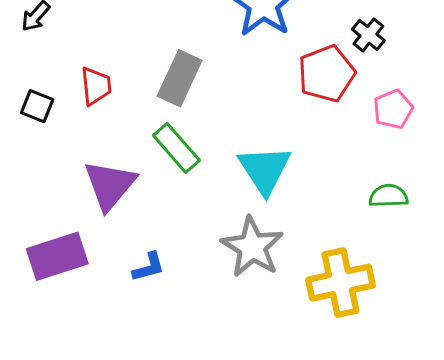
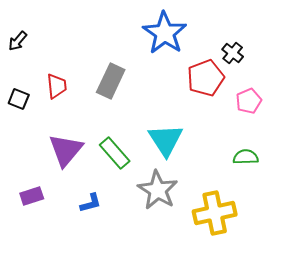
green rectangle: (176, 148) -> (115, 153), moved
purple rectangle: (57, 256) -> (32, 196), size x0.6

